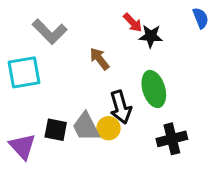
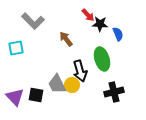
blue semicircle: (201, 18) -> (118, 34), moved
cyan square: (24, 72) -> (16, 48), size x0.7
black square: (56, 130) -> (36, 95), moved

